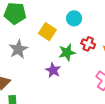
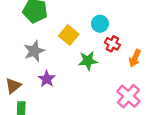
red cross: (88, 44) -> (112, 44), moved
purple star: (53, 70) -> (47, 79), moved

